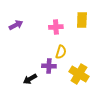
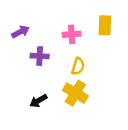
purple cross: (49, 66) -> (40, 56), moved
yellow cross: (79, 74) -> (75, 93), moved

